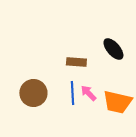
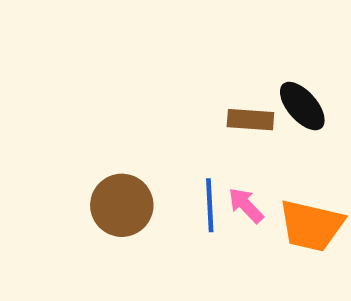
brown rectangle: (76, 62) -> (250, 120), moved

